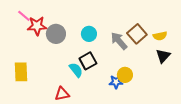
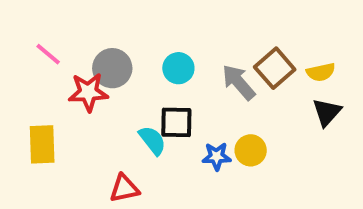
pink line: (24, 16) -> (48, 54), moved
red star: (37, 26) -> (88, 92), moved
black square: (88, 61) -> (176, 122), turned 30
blue star: (116, 82) -> (217, 156), moved

